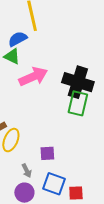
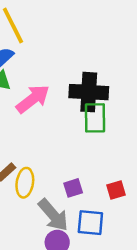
gray arrow: (27, 171) -> (53, 215), size x2.0
red square: (76, 193) -> (116, 190), moved

